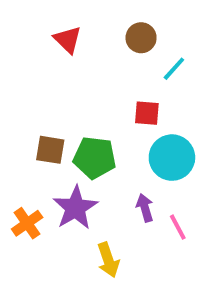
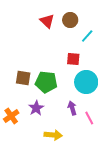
red triangle: (68, 40) -> (47, 21), moved
purple star: (75, 208) -> (36, 108), size x0.7
yellow arrow: (108, 260) -> (53, 135), turned -66

